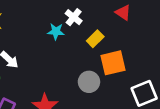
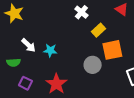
cyan star: (56, 31) -> (50, 50), moved

